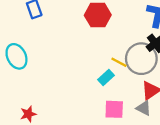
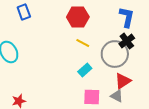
yellow line: (119, 62) -> (83, 43), moved

